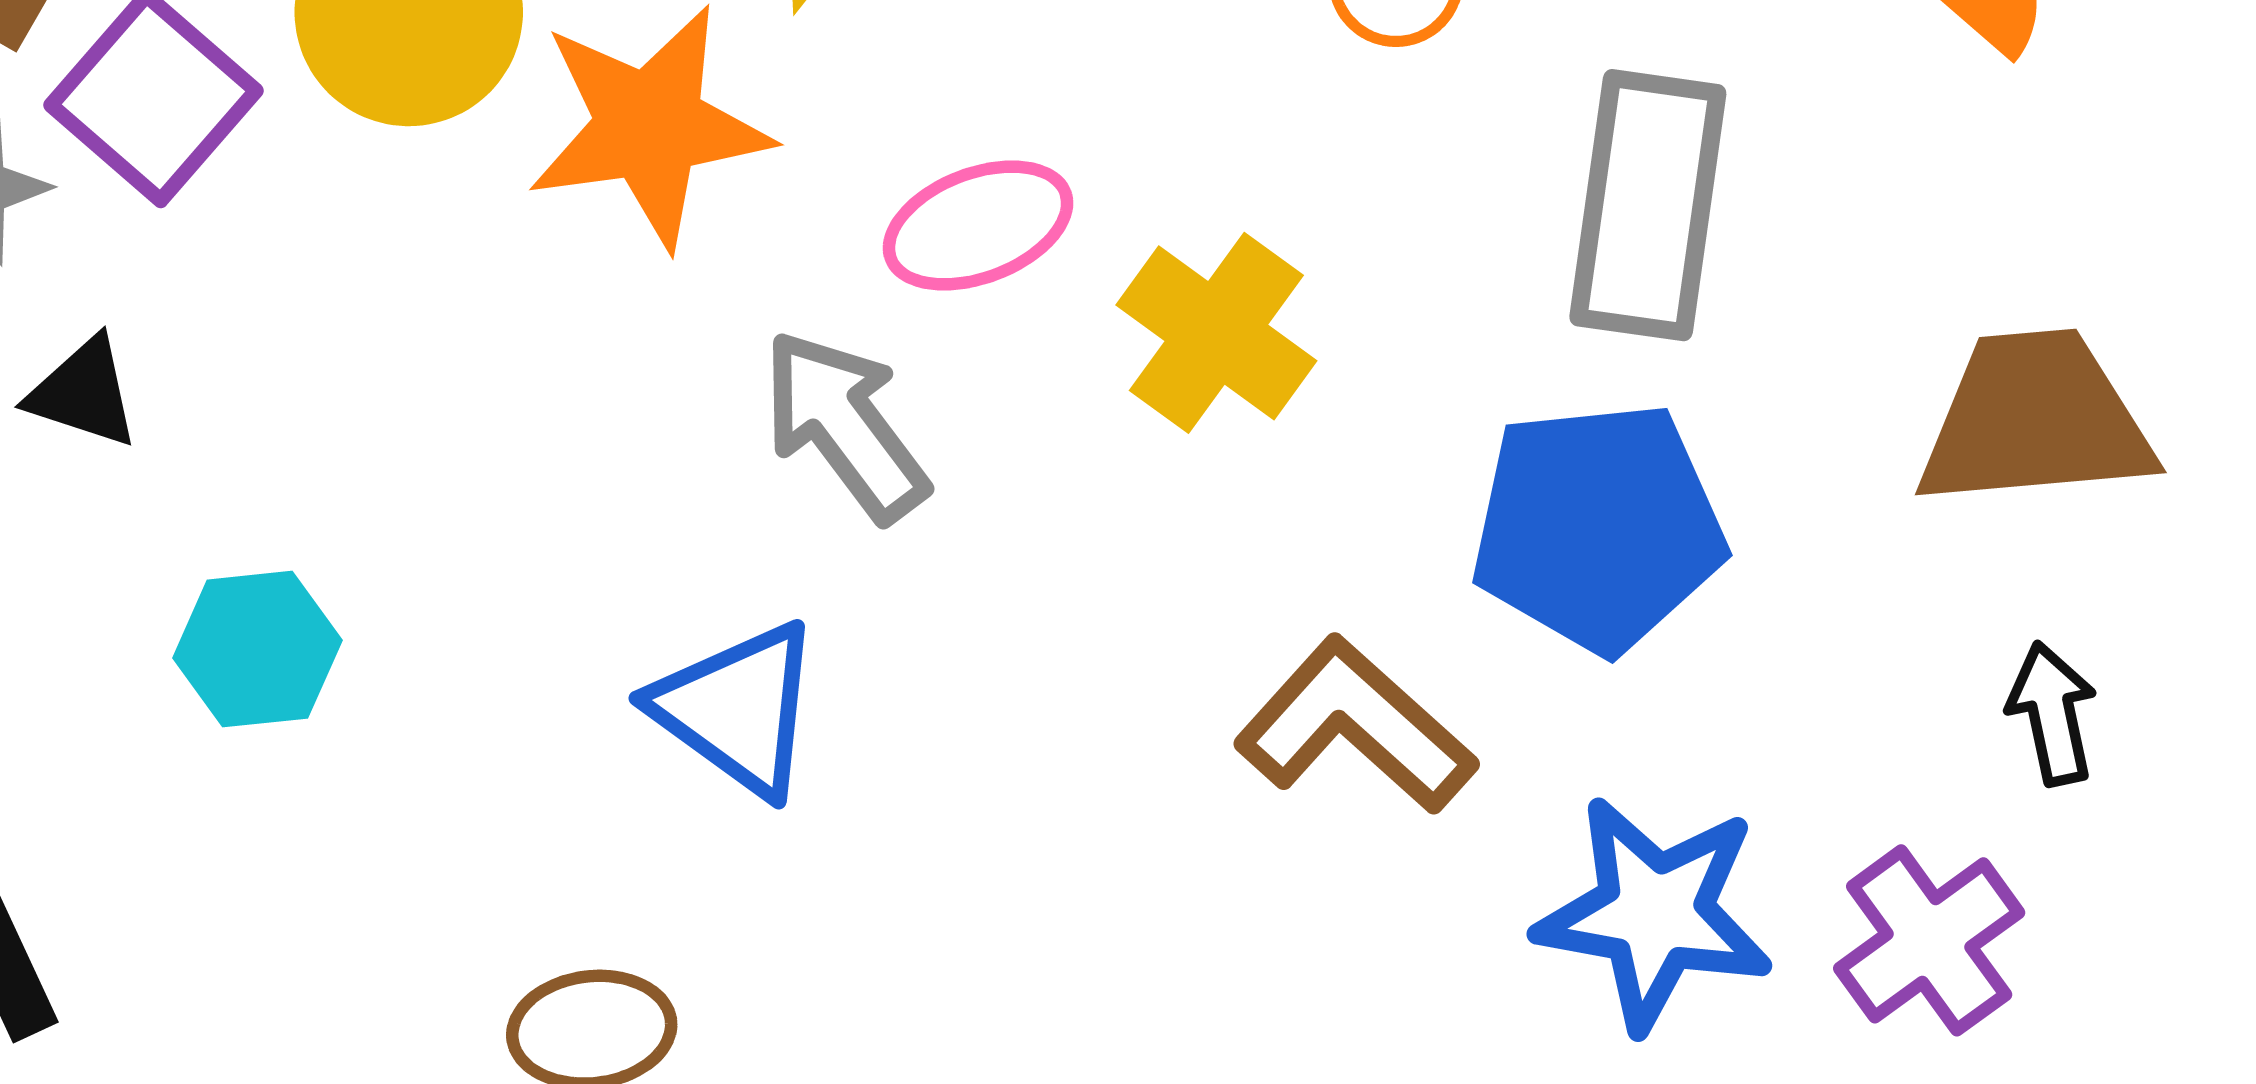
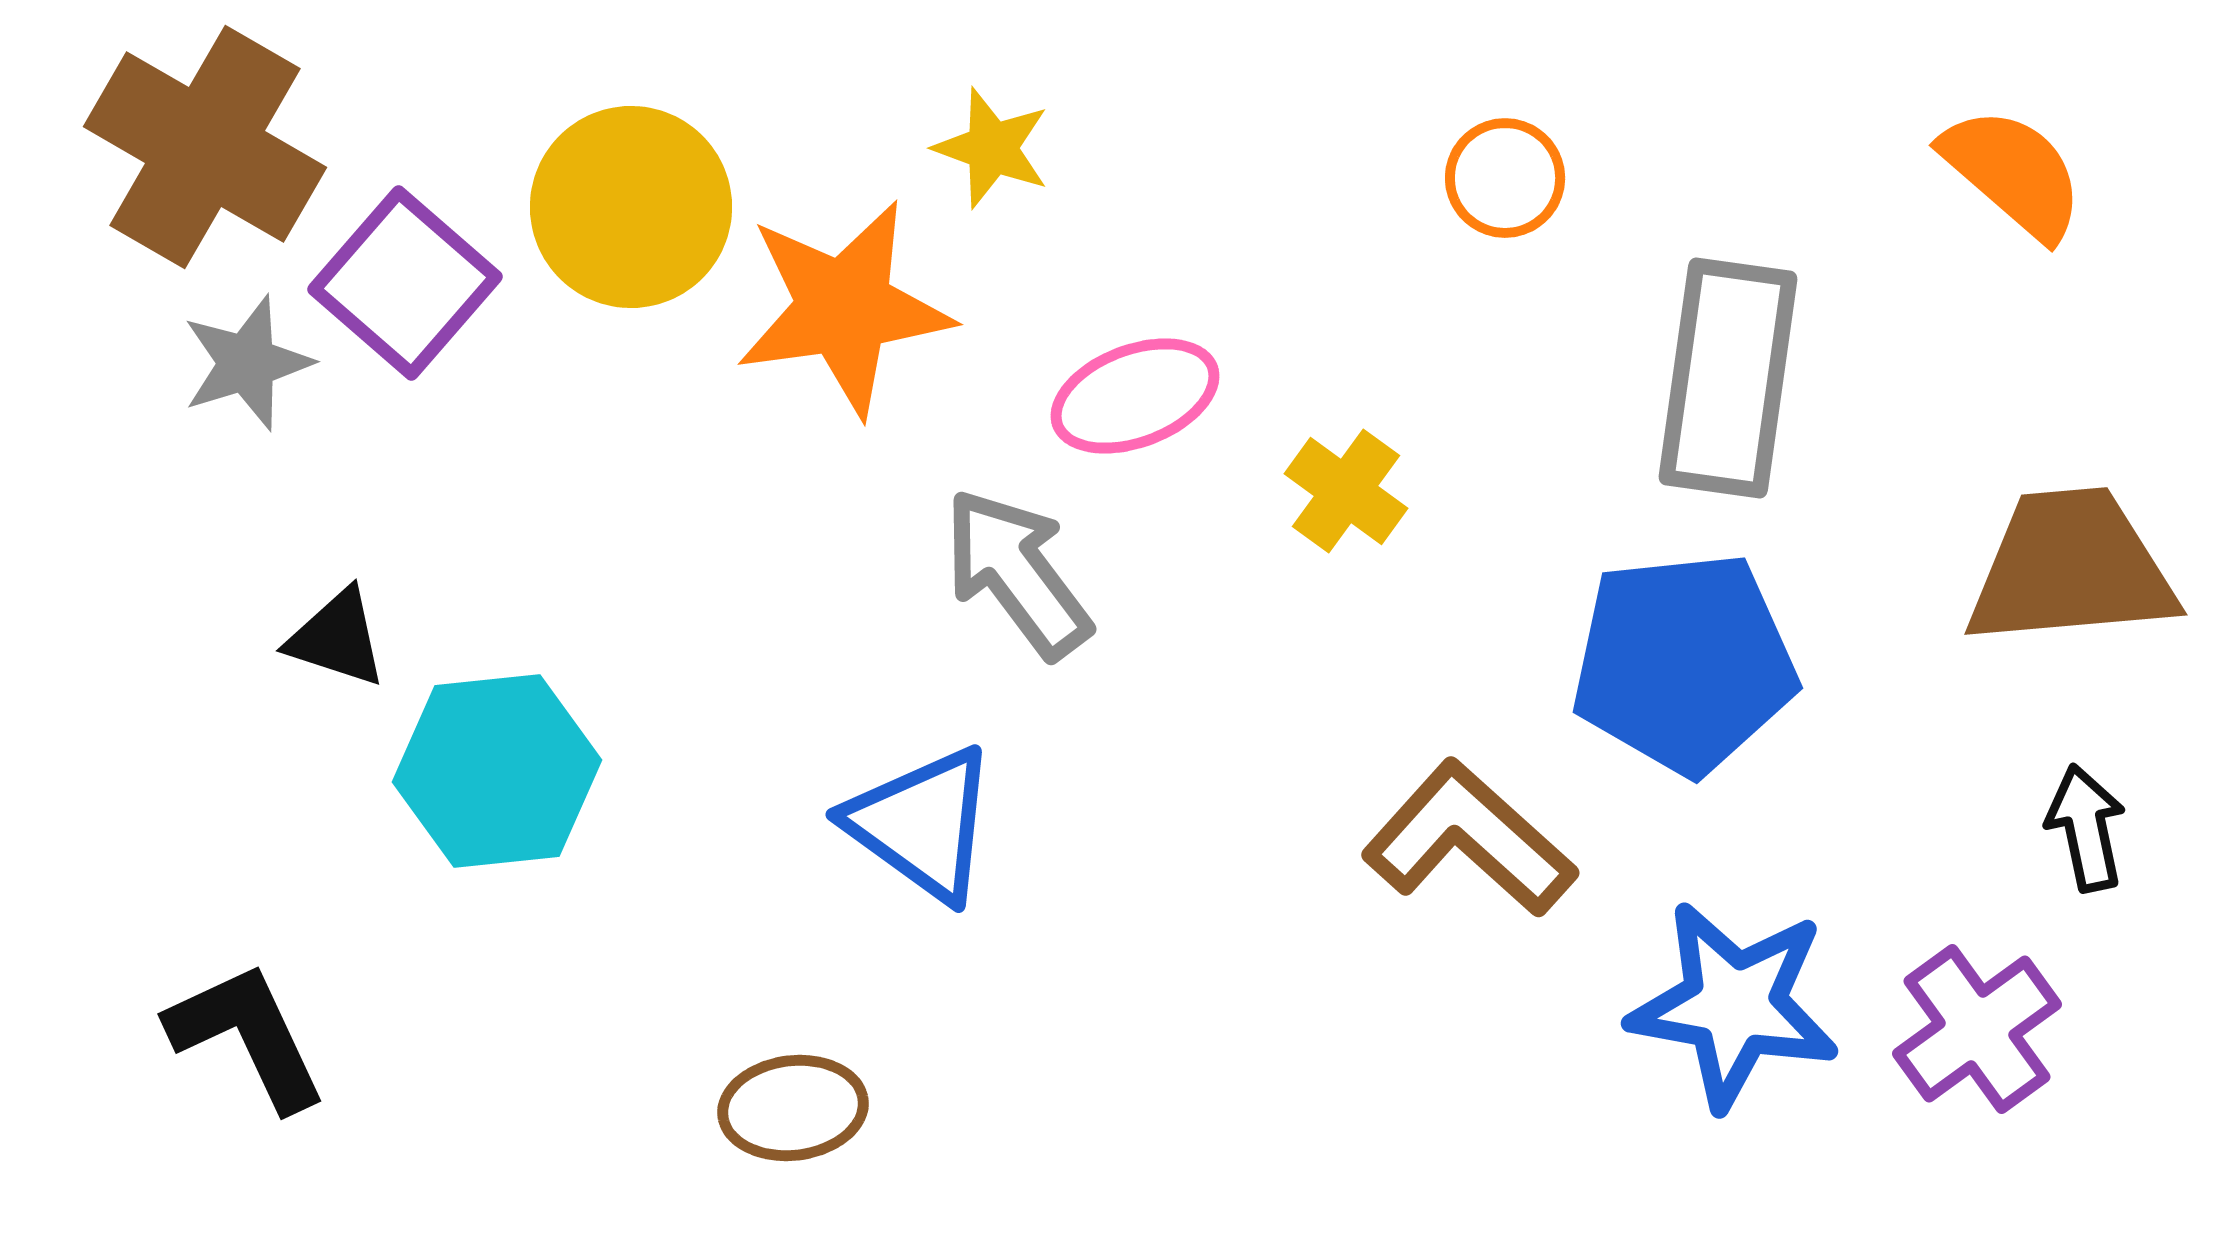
yellow cross: (1216, 333) -> (1346, 491), size x0.7
black triangle: (83, 393) -> (337, 638), moved
cyan hexagon: (257, 649) -> (497, 771), size x1.4

